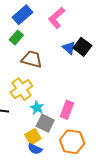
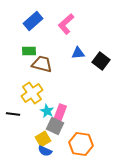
green rectangle: (16, 38) -> (29, 51), moved, turned 48
black square: (82, 47) -> (101, 61), moved
blue triangle: (69, 48) -> (78, 53), turned -48
pink rectangle: (67, 110) -> (60, 113), moved

